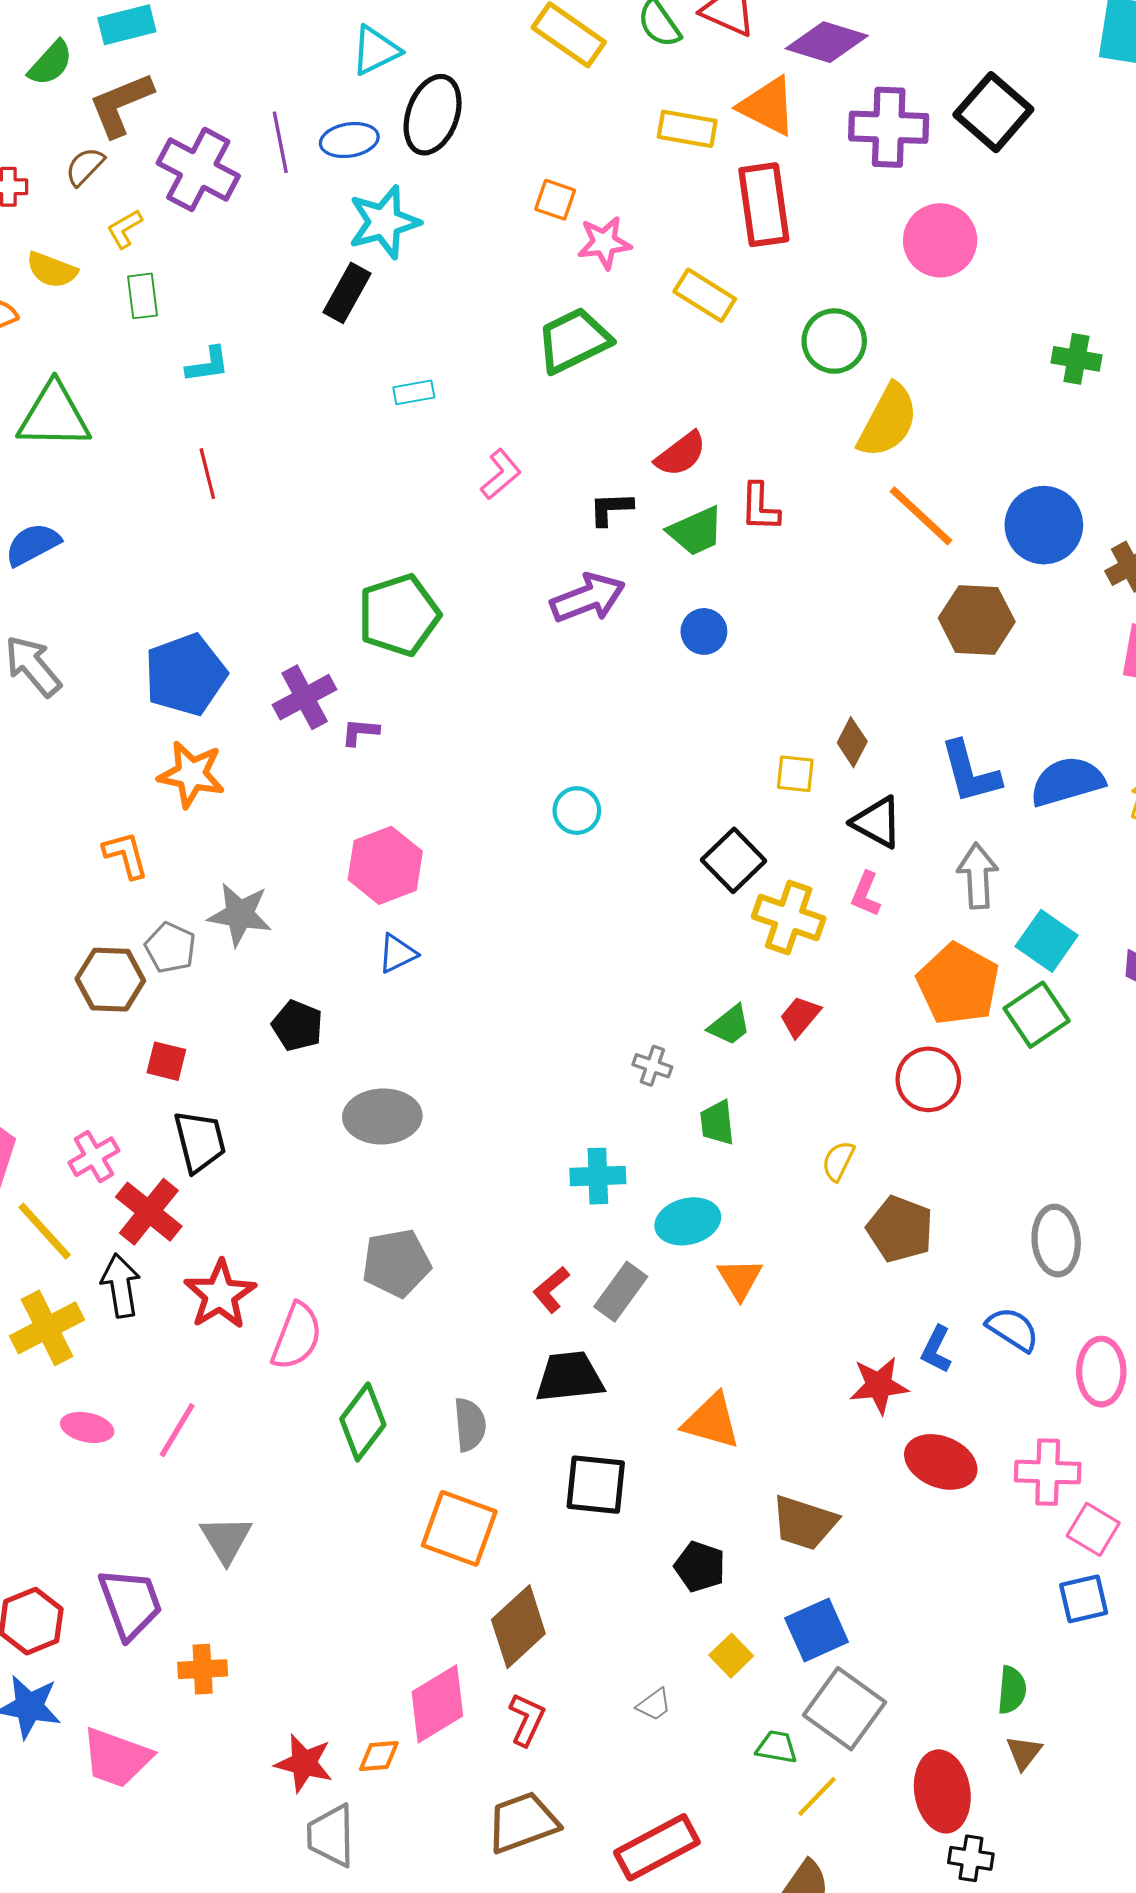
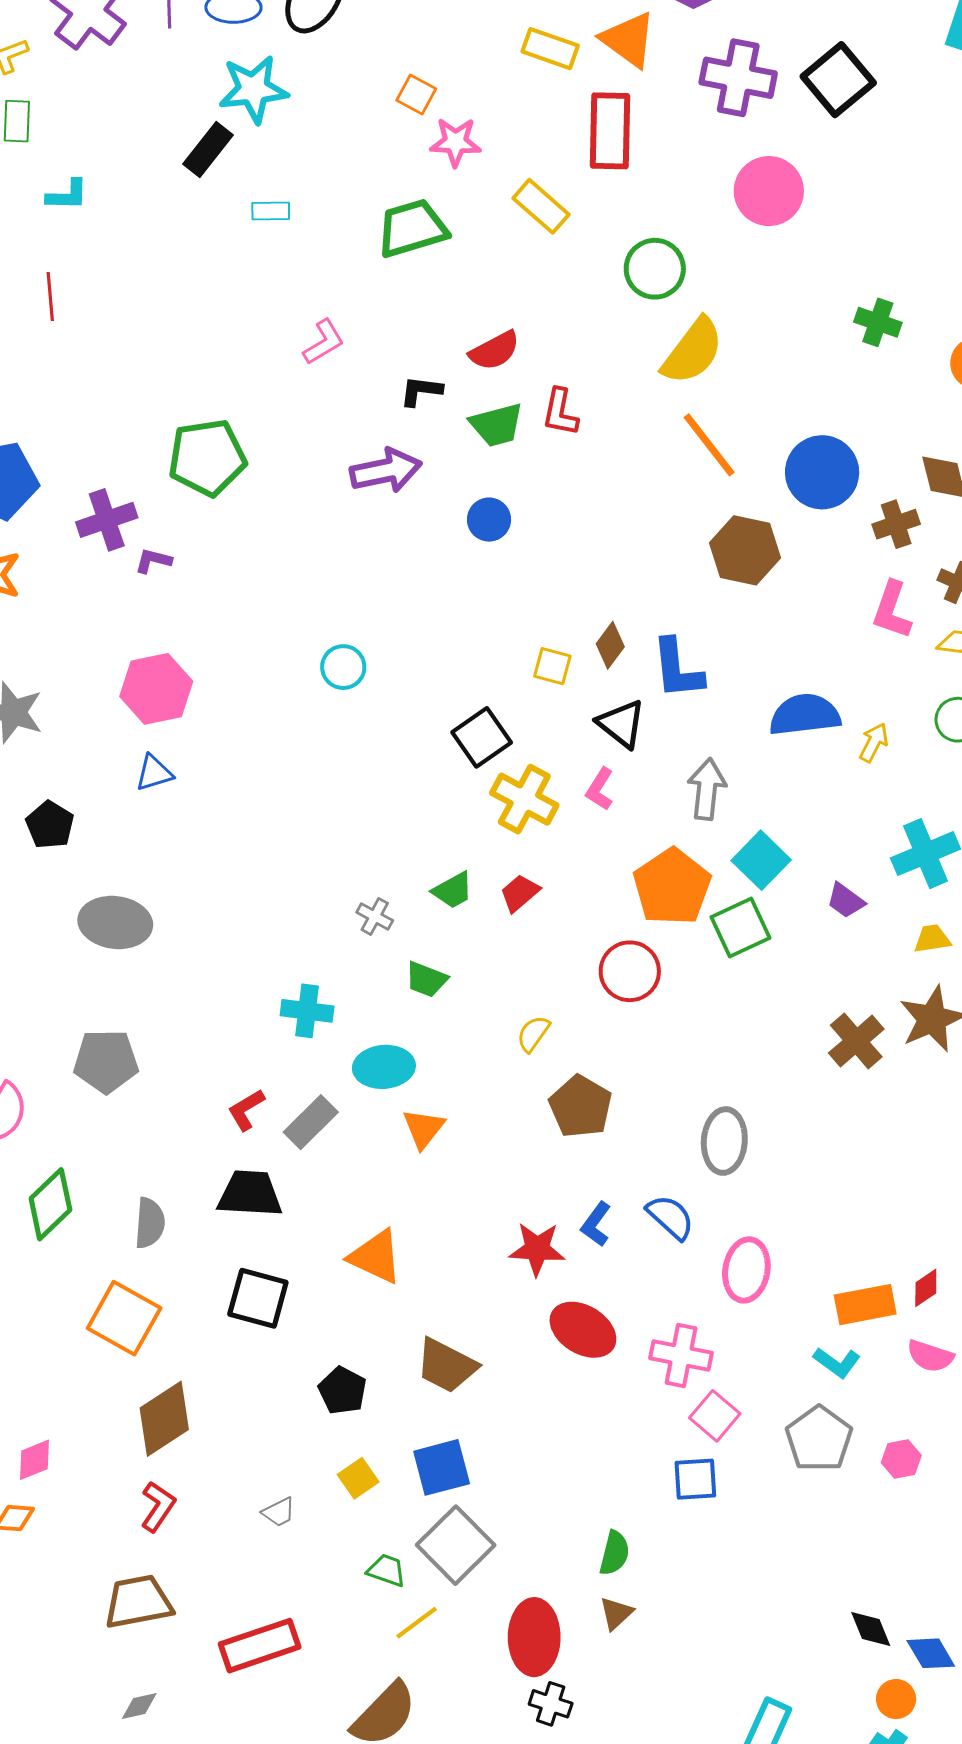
cyan rectangle: (414, 392) -> (271, 211), moved
blue L-shape: (970, 772) -> (677, 669), moved
green trapezoid: (717, 1123) -> (426, 979), turned -72
pink diamond: (437, 1704) -> (35, 1460), moved, size x0.6

